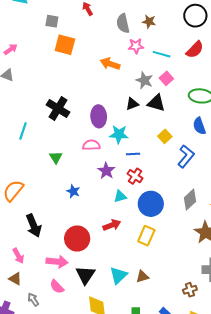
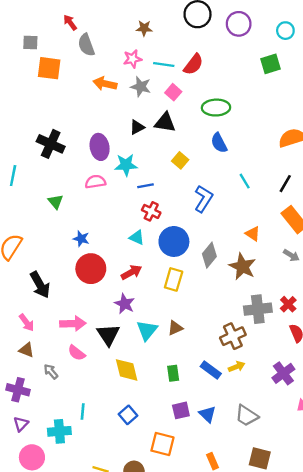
gray semicircle: (123, 23) -> (86, 45), moved
red semicircle: (195, 50) -> (193, 64), moved
gray star: (144, 80) -> (141, 87), moved
blue L-shape: (186, 156) -> (204, 199), moved
purple star: (106, 171) -> (125, 304), moved
cyan triangle: (120, 196) -> (137, 237), turned 48
gray diamond: (190, 200) -> (209, 255), moved
red circle: (77, 239) -> (91, 269), moved
brown cross: (190, 290) -> (233, 336), size x1.5

